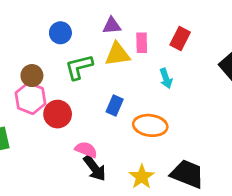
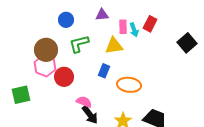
yellow triangle: (117, 54) -> (114, 46), moved
brown circle: (32, 76) -> (46, 50), size x1.5
cyan arrow: (166, 78) -> (134, 30), moved

